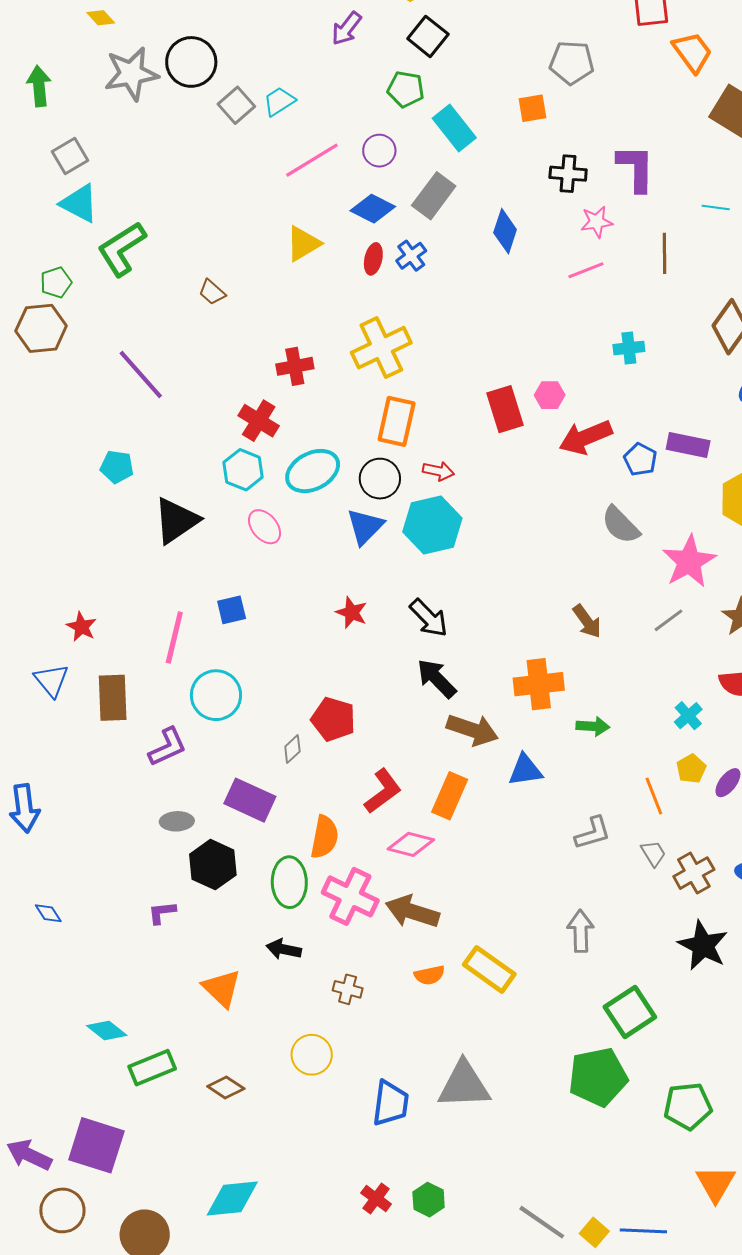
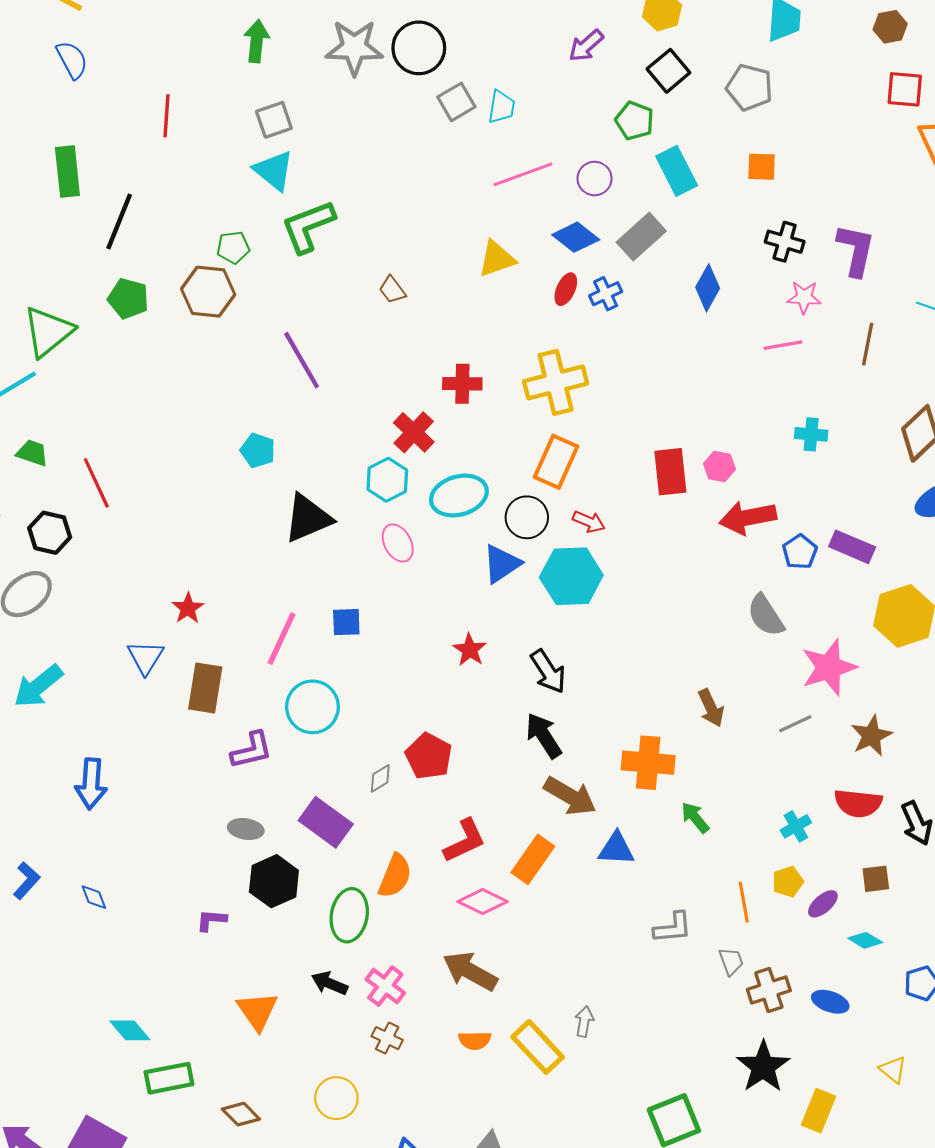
gray pentagon: (572, 63) -> (749, 87), moved
cyan trapezoid: (279, 101) -> (501, 107), turned 120
green arrow: (593, 726) -> (695, 818), turned -144
pink cross: (350, 896) -> (385, 986), moved, size x0.7
gray arrow: (581, 931) -> (584, 1021), moved, size x0.7

